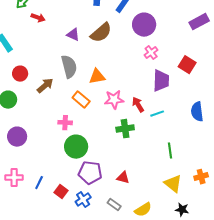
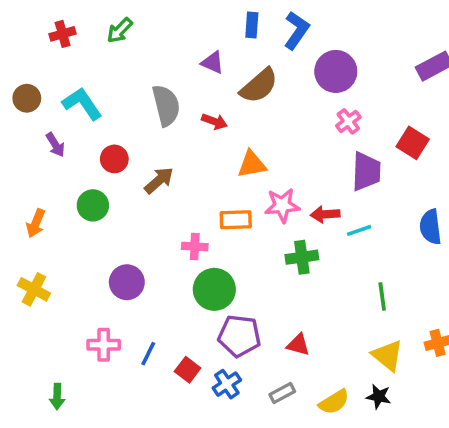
red arrow: (38, 18) -> (214, 121), moved
purple triangle: (73, 35) -> (213, 63), moved
gray semicircle: (69, 67) -> (166, 105), moved
orange rectangle: (81, 100) -> (236, 220), moved, turned -42
red arrow: (138, 105) -> (325, 214), turned -63
purple circle: (17, 137) -> (127, 282), moved
gray rectangle: (114, 205) -> (282, 393), turned -64
black star: (182, 210) -> (379, 397), moved

